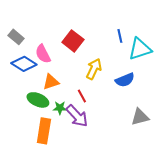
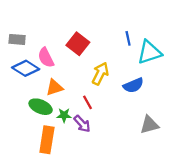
gray rectangle: (16, 37) -> (17, 39), turned -35
purple arrow: (77, 116) -> (82, 124), size x0.7

